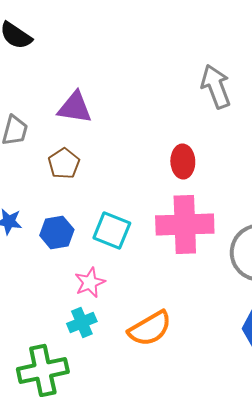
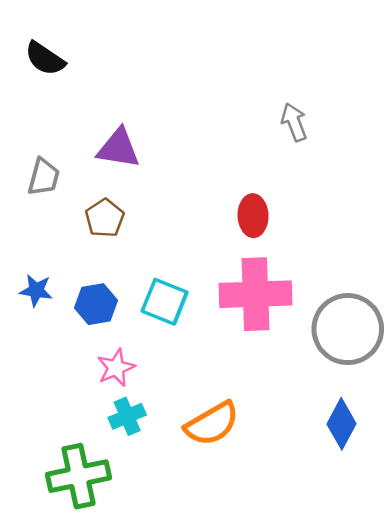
gray arrow: (216, 86) -> (294, 122), size x0.7
pink star: (90, 282) -> (116, 368), moved

